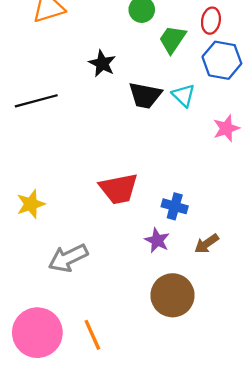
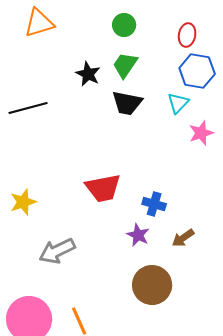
green trapezoid: (172, 39) -> (125, 65), moved
cyan triangle: (183, 95) -> (178, 103), moved, turned 30

